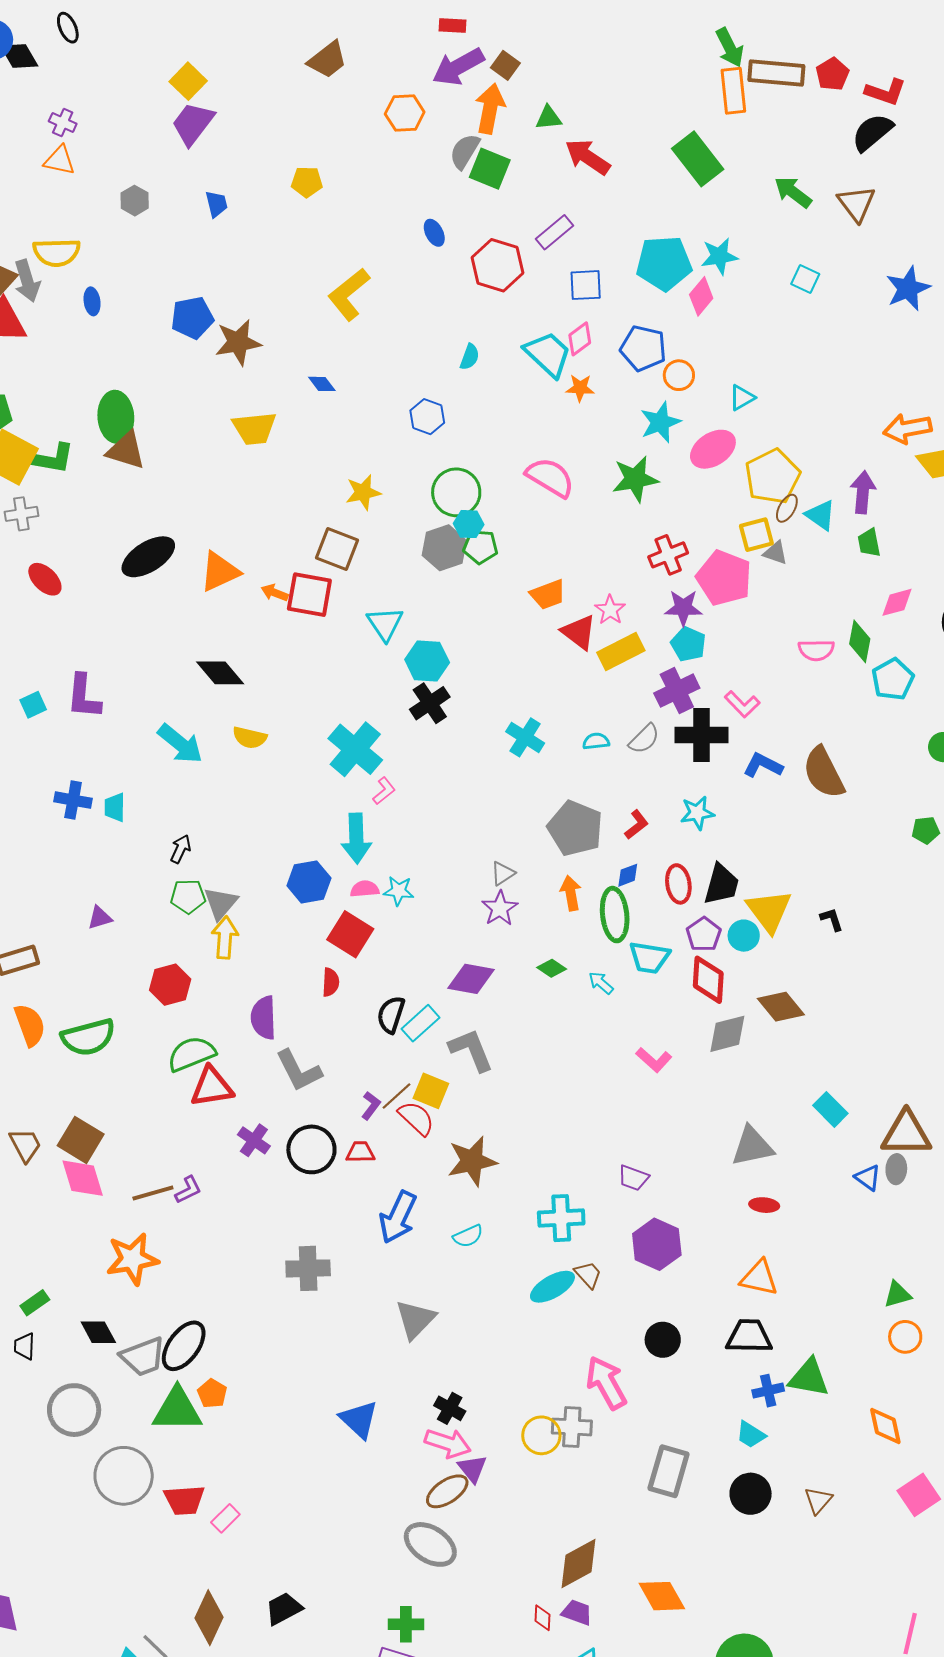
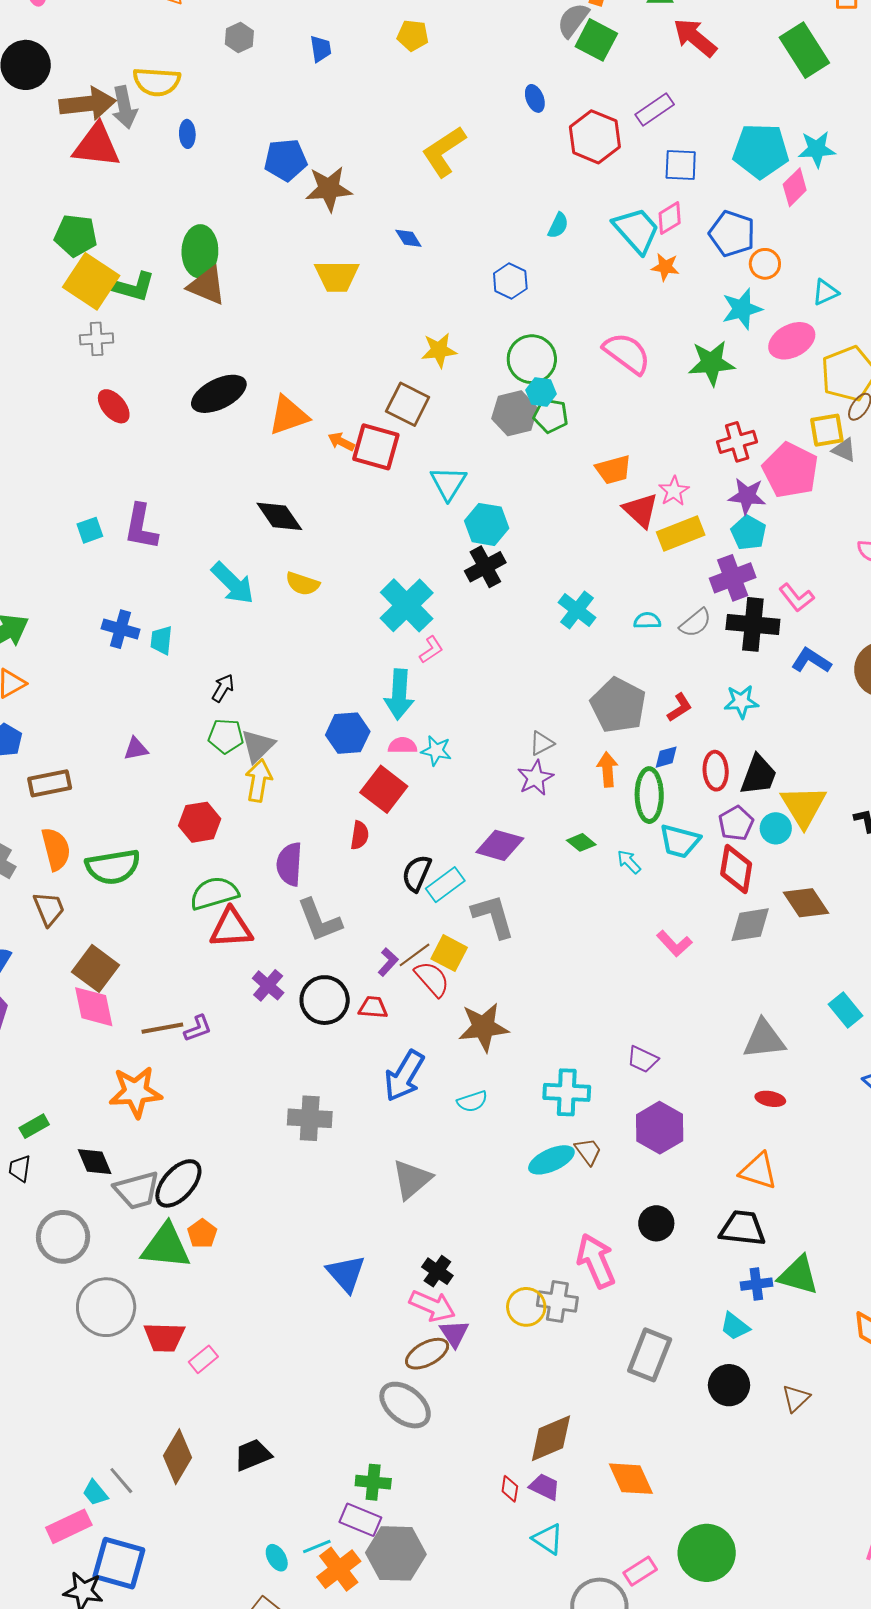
brown trapezoid: (25, 1145) -> (49, 909), moved

